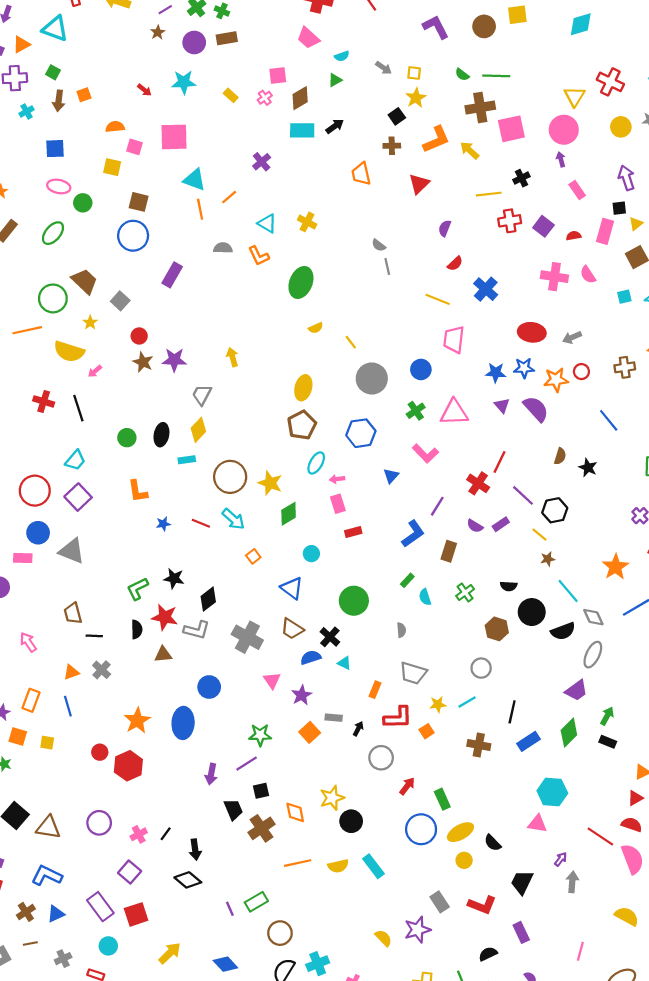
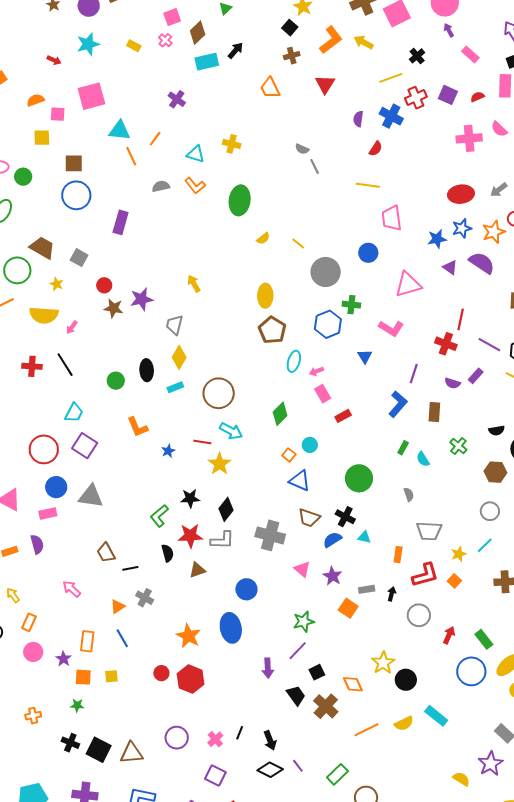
blue cross: (486, 289) -> (391, 116), moved
green cross: (416, 411) -> (351, 305), moved, turned -36
yellow star: (270, 483) -> (220, 464), moved, turned 30
orange square: (253, 556) -> (289, 455), moved
purple line: (230, 909) -> (298, 766), moved

